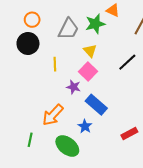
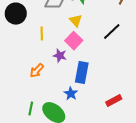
blue rectangle: (96, 105) -> (82, 73), turned 60
orange arrow: (53, 115) -> (37, 71), moved, size x0.7
green line: (30, 140) -> (31, 109), moved

